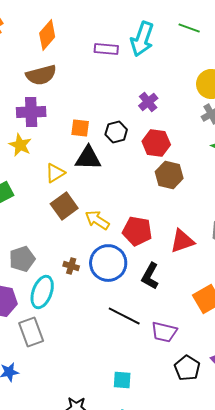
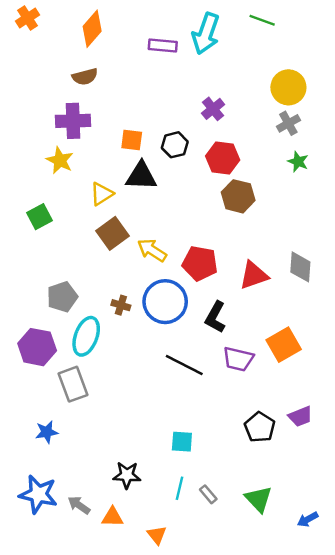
brown semicircle: (41, 75) -> (85, 77), size x0.7
purple trapezoid: (164, 332) -> (238, 359), moved

